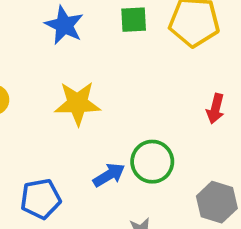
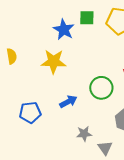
blue star: (64, 25) -> (64, 30), moved
green circle: (152, 162) -> (101, 88), moved

